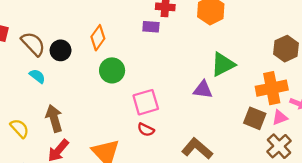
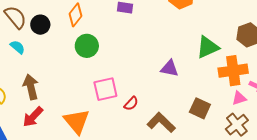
green triangle: (223, 64) -> (208, 47), moved
pink square: (146, 102) -> (105, 89), moved
brown square: (255, 118) -> (200, 108), moved
red semicircle: (146, 130) -> (131, 104), moved, turned -77

